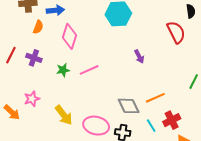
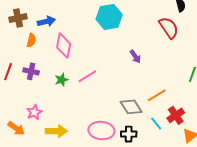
yellow arrow: (64, 115) -> (56, 131), moved, turned -45

